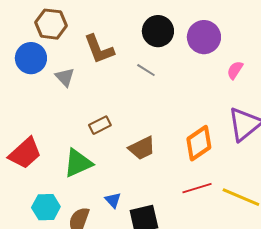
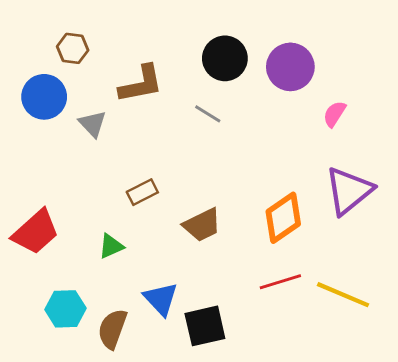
brown hexagon: (51, 24) -> (73, 48), size x0.7
brown L-shape: (99, 49) -> (141, 84), turned -80
green triangle: (78, 163) -> (111, 246), size x0.6
blue triangle: (113, 200) -> (161, 299), size x1.5

